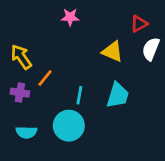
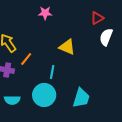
yellow triangle: (112, 52) -> (67, 47), moved
cyan trapezoid: (118, 95) -> (81, 98), moved

